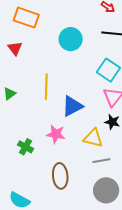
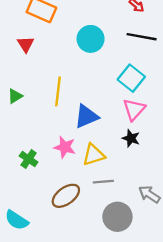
yellow triangle: (93, 138) -> (94, 155), moved, turned -35
gray line: (101, 161) -> (103, 182), moved
brown ellipse: (60, 176) -> (66, 196), turned 55

